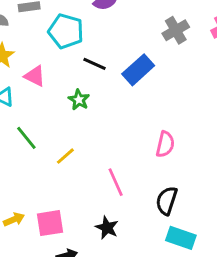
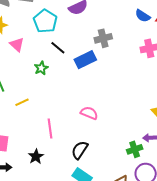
gray cross: (176, 30) -> (103, 38), moved
pink semicircle: (165, 144) -> (89, 113), turned -96

